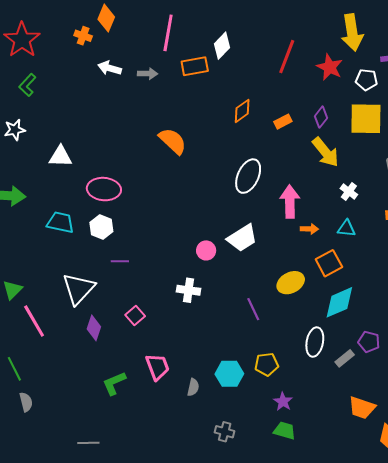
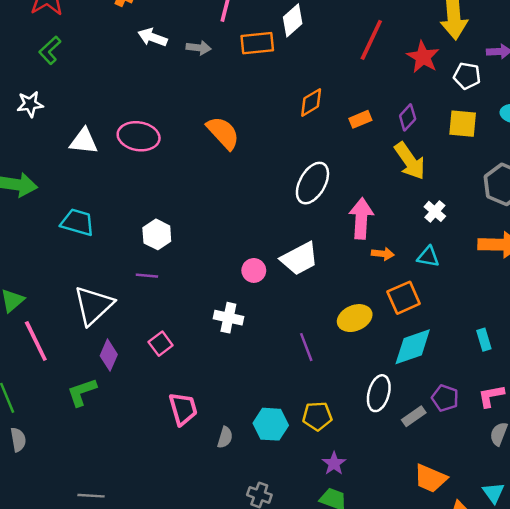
yellow square: (366, 119) -> (463, 124), size x0.7
pink ellipse: (104, 189) -> (139, 136), moved
white hexagon: (101, 227) -> (157, 234), moved
green L-shape: (114, 383) -> (82, 392), moved

